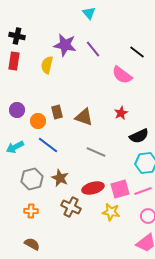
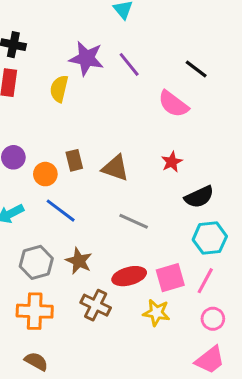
pink line: (143, 191) -> (205, 281), turned -42
orange cross: (31, 211) -> (35, 311), size x1.6

